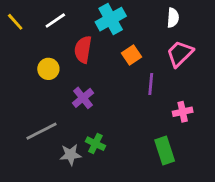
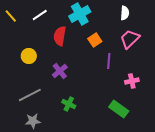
yellow circle: (48, 69) -> (29, 56), moved
green rectangle: (165, 150) -> (119, 109), turned -36
gray star: (71, 155) -> (33, 121), moved

